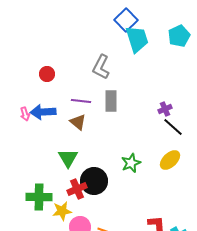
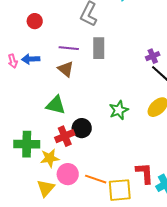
blue arrow: (43, 112) -> (31, 59), size x0.7
green triangle: (68, 158) -> (56, 105), turned -45
black circle: (94, 181) -> (82, 128), size x0.7

